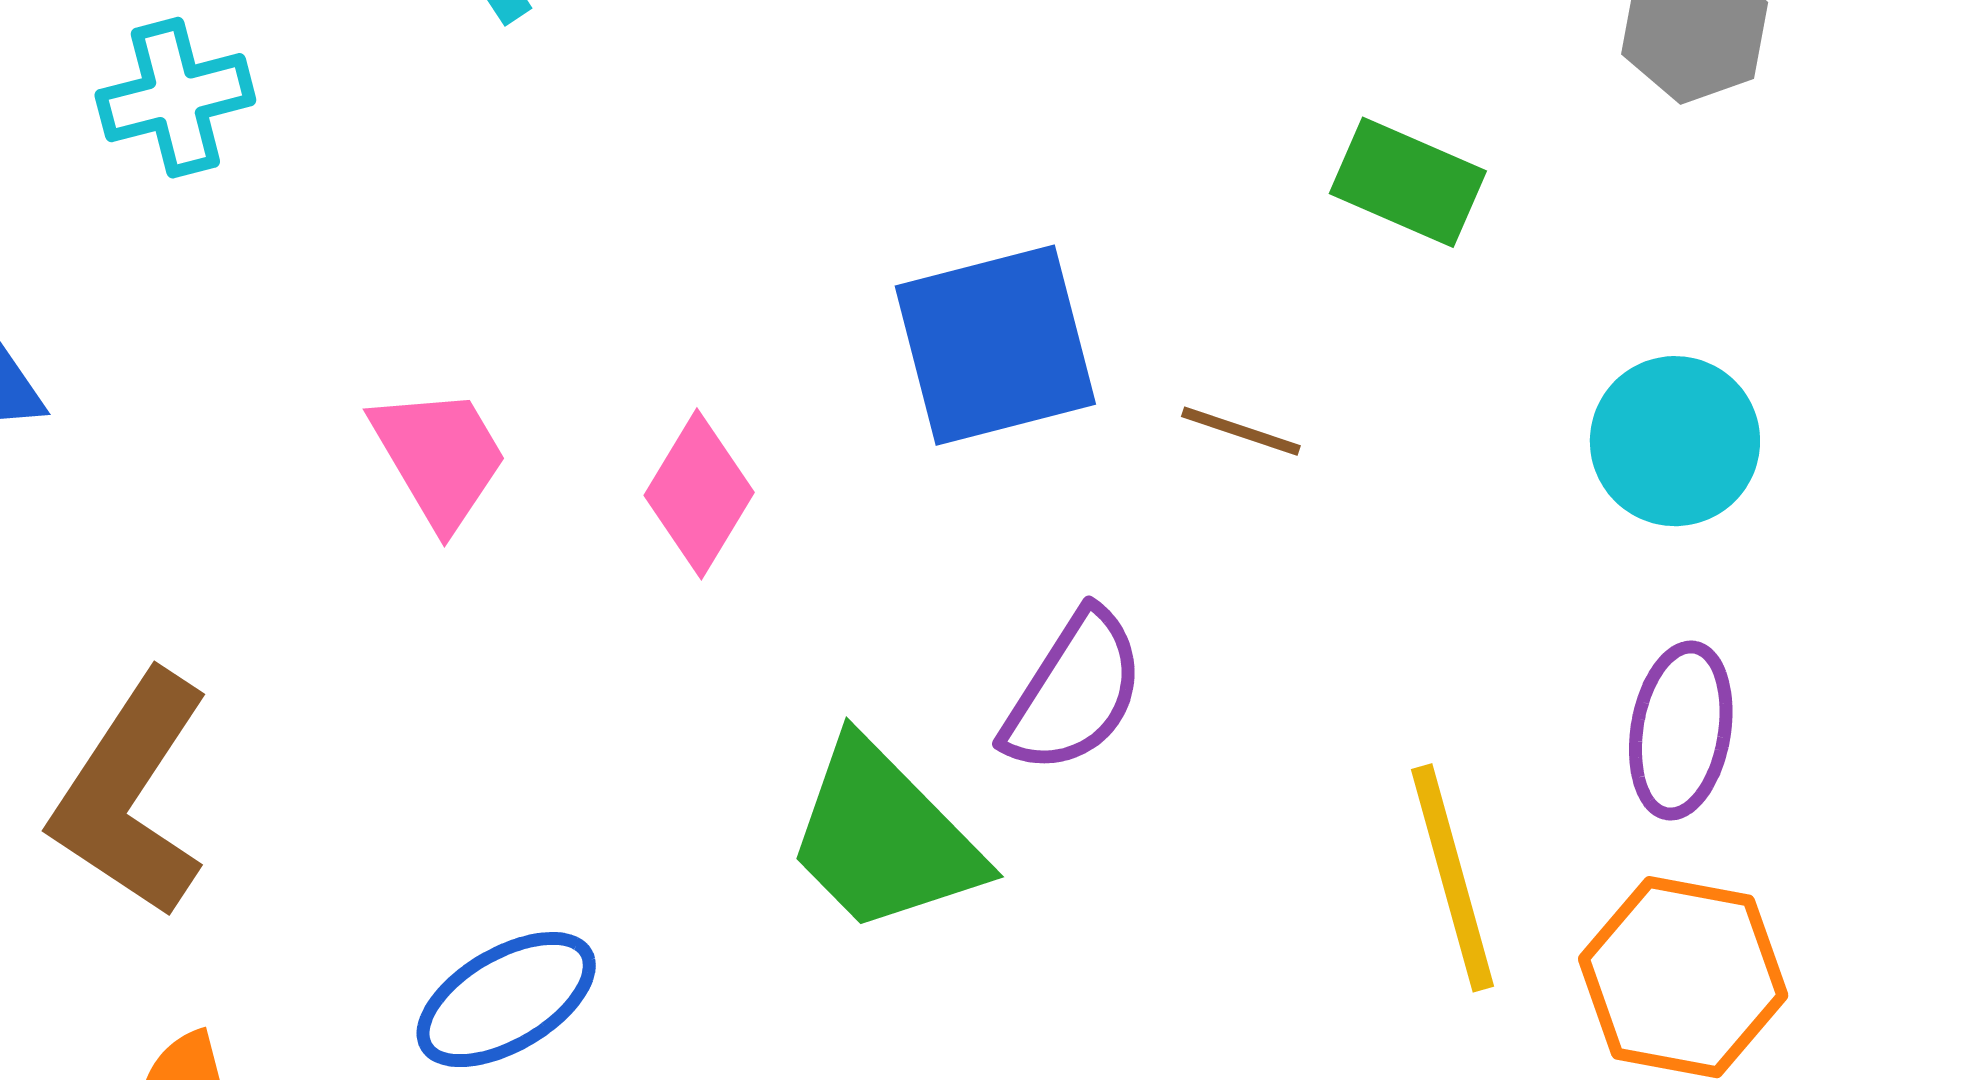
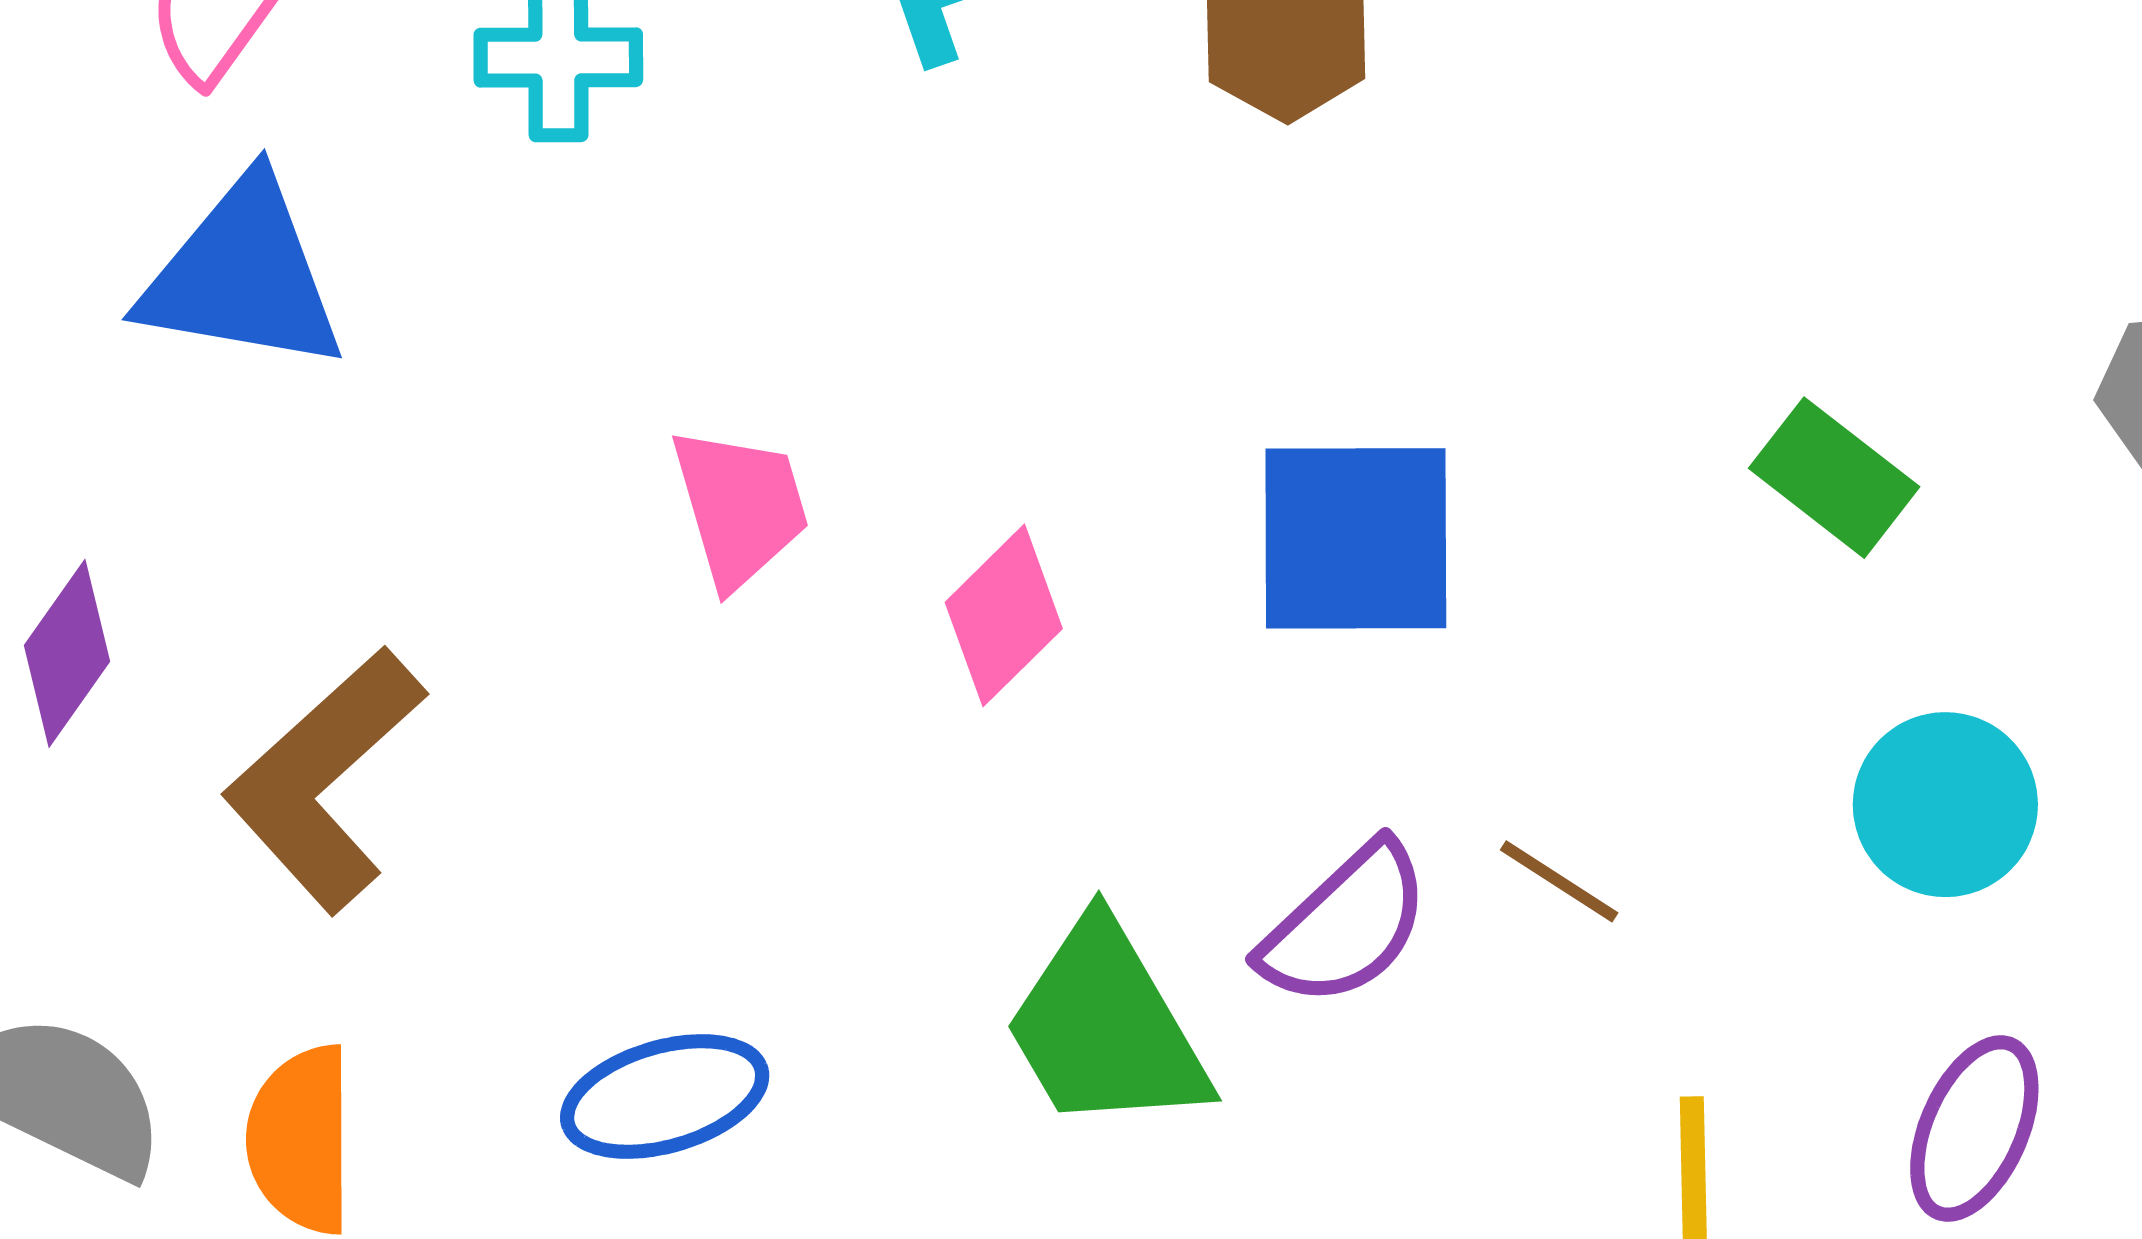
brown line: (1241, 431) -> (1559, 881), moved
cyan circle: (1675, 441) -> (1945, 805), moved

